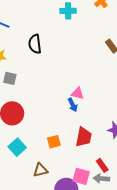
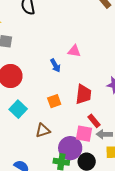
blue arrow: (73, 105) -> (55, 65), moved
red rectangle: (102, 165) -> (94, 121), moved

